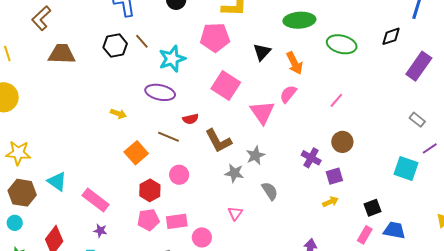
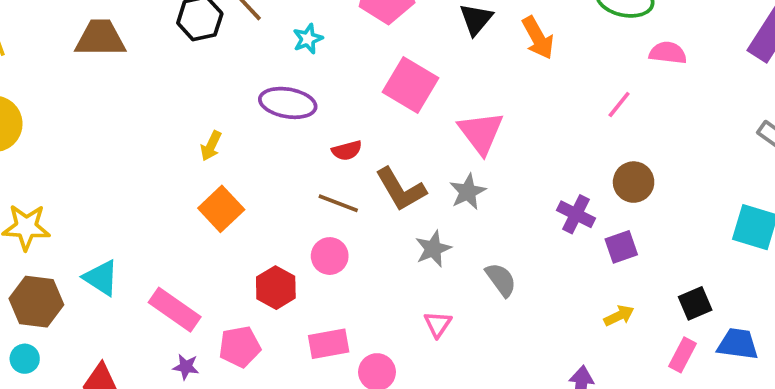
cyan star: (172, 59) -> (308, 39), size x0.6
pink semicircle: (288, 94) -> (668, 53), moved, turned 60
yellow arrow: (118, 114) -> (211, 146), turned 98
brown line: (168, 137) -> (338, 203), moved
orange square: (136, 153) -> (221, 209), moved
gray star: (255, 155) -> (468, 192), moved
gray star: (234, 173) -> (433, 249), turned -30
yellow arrow: (330, 202) -> (619, 316), moved
pink pentagon: (148, 220) -> (240, 347), moved

